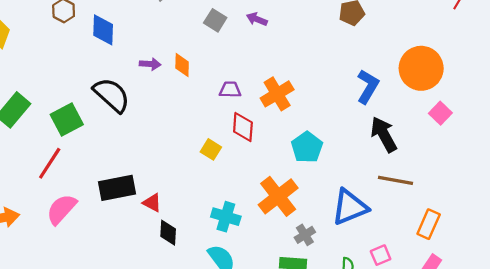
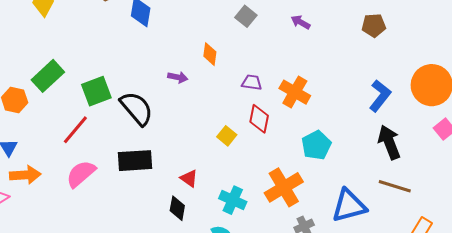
purple arrow: (257, 19) -> (301, 22), moved
purple arrow: (150, 64) -> (178, 77), moved
orange cross: (277, 94) -> (295, 92), turned -36
black semicircle: (112, 95) -> (137, 108), moved
red triangle: (152, 203) -> (189, 178), moved

